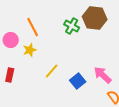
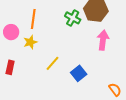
orange line: (33, 27) -> (33, 19), turned 36
pink arrow: (103, 75) -> (103, 40), moved, turned 54

